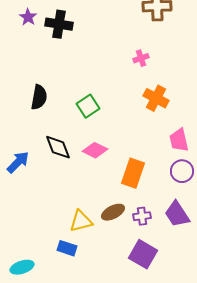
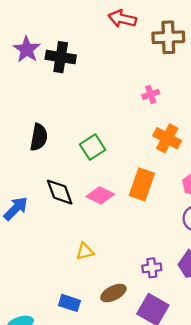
purple star: (28, 17) -> (27, 49), size x1.4
orange rectangle: (133, 173) -> (142, 184), moved
brown ellipse: (113, 212) -> (113, 293), moved
yellow triangle: (81, 221) -> (85, 251), moved, size x0.7

